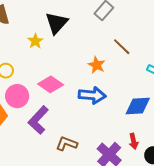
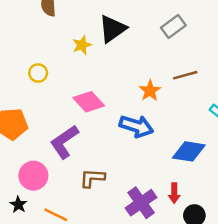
brown line: (122, 47) -> (185, 75), turned -72
pink circle: (17, 96) -> (33, 176), moved
brown L-shape: (67, 144) -> (92, 178), turned -30

